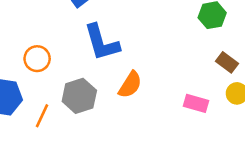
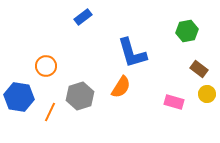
blue L-shape: (102, 42) -> (132, 53), moved

